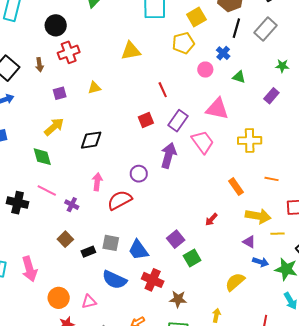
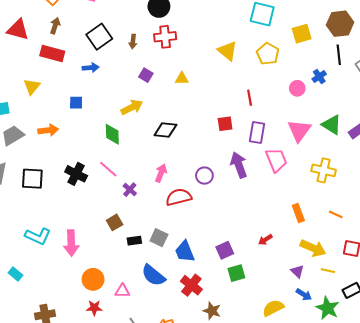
black line: (236, 28) -> (339, 55), turned -36
yellow pentagon: (183, 43) -> (268, 54), moved, turned 30
yellow triangle: (131, 51) -> (227, 51), turned 35
green triangle: (239, 77) -> (332, 125), moved, size x1.5
purple square: (60, 93) -> (146, 75), turned 32
pink triangle: (217, 109) -> (299, 131), turned 40
purple rectangle: (178, 121) -> (257, 132), turned -40
purple arrow: (168, 155) -> (239, 165), turned -50

